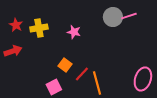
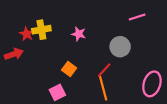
gray circle: (113, 17) -> (120, 47), moved
red star: (16, 25) -> (27, 34), moved
red line: (82, 74) -> (104, 70), moved

